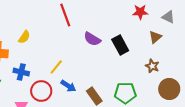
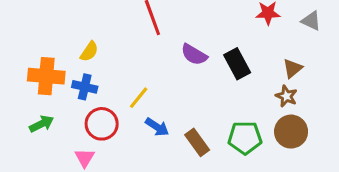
brown triangle: (155, 37) -> (293, 68), moved
blue cross: (21, 72) -> (85, 87), moved
brown circle: (169, 89) -> (291, 132), moved
red circle: (41, 91) -> (102, 124), moved

